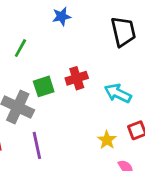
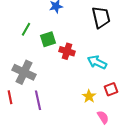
red cross: (77, 78) -> (67, 51), turned 35
green square: (44, 86) -> (48, 39), moved

